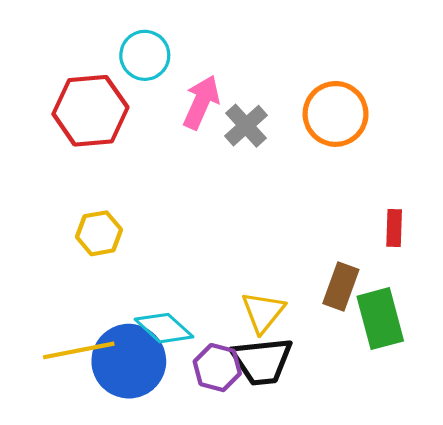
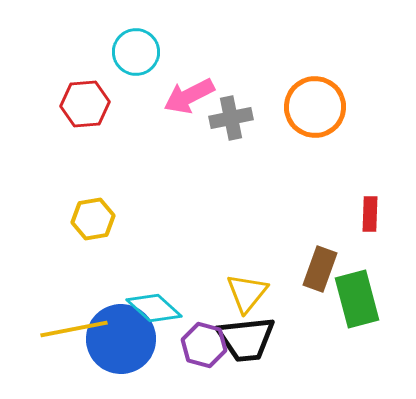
pink arrow: (201, 102) -> (189, 96), turned -141
red hexagon: (90, 111) -> (85, 104), size x0.7
gray cross: (246, 126) -> (231, 118), turned 30

